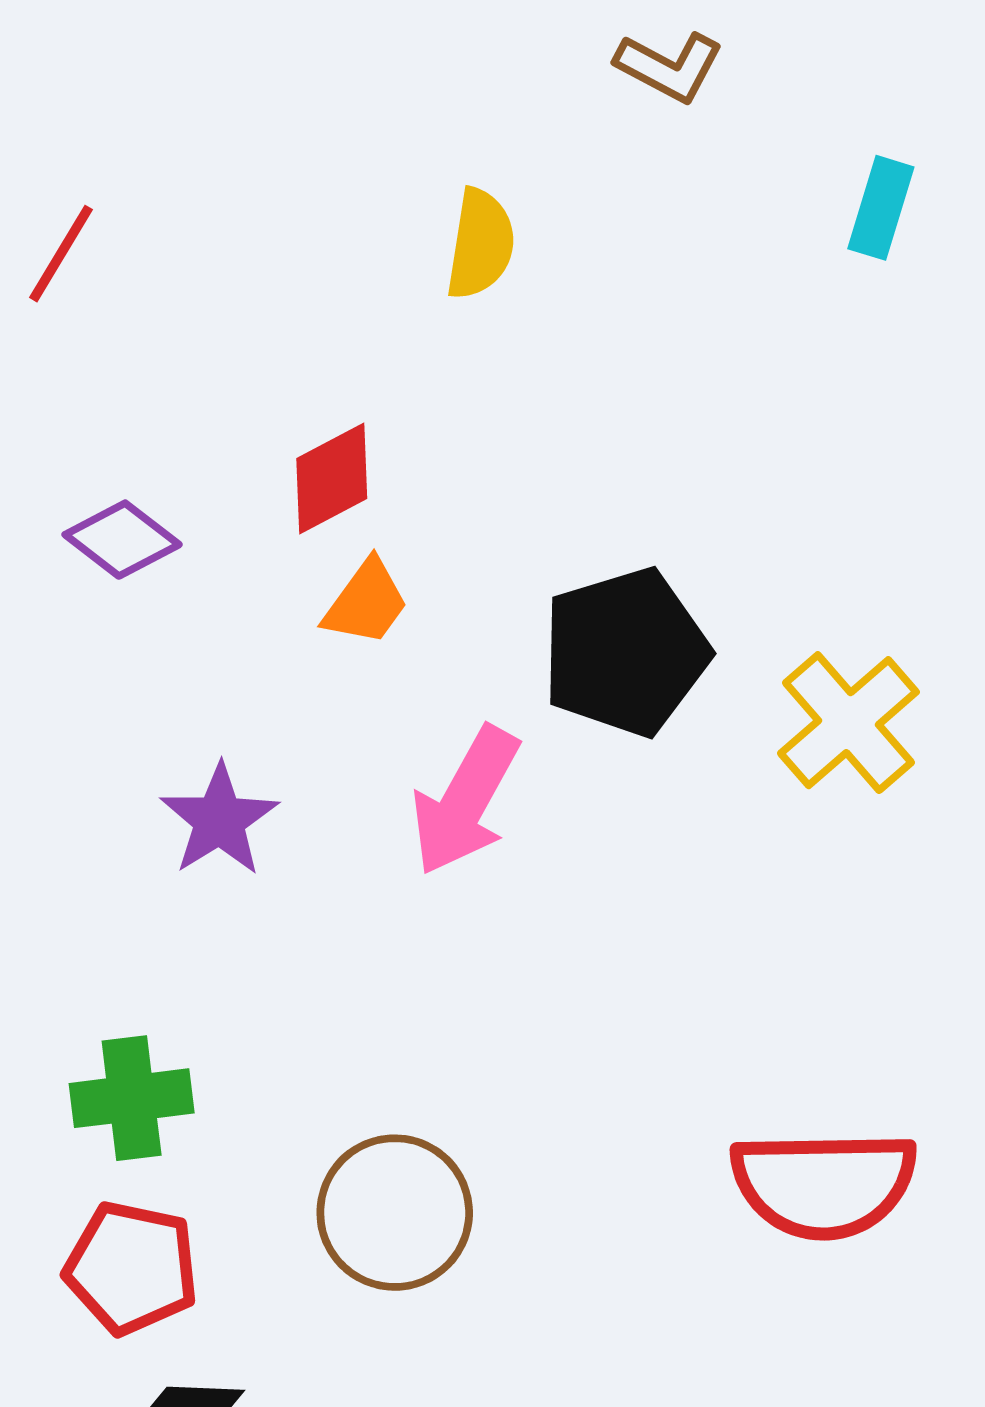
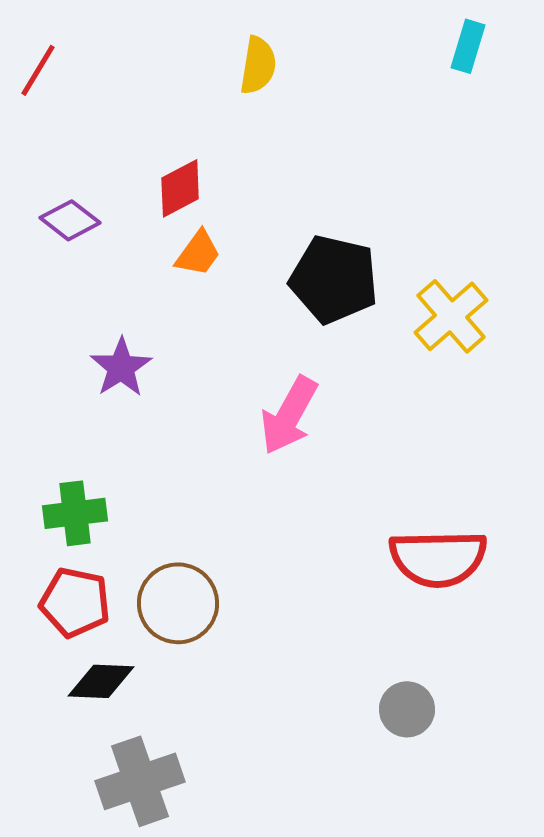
black pentagon: (625, 652) -> (334, 279), turned 30
pink arrow: (465, 801) -> (289, 415), moved
brown circle: (395, 1213) -> (178, 603), moved

